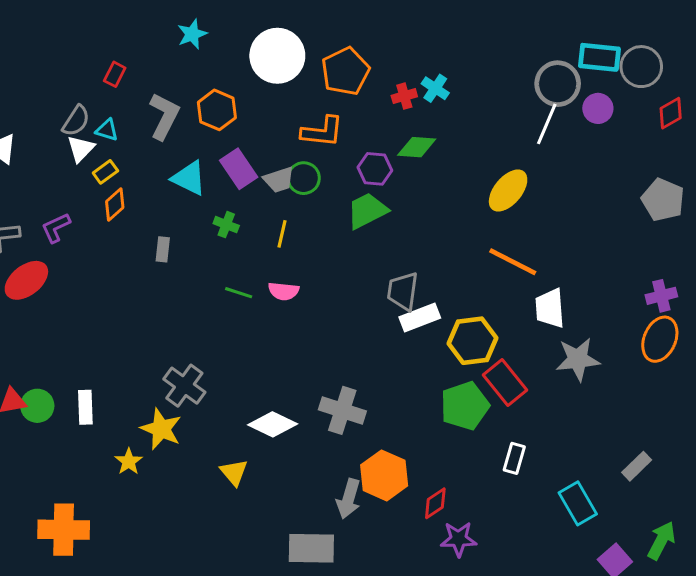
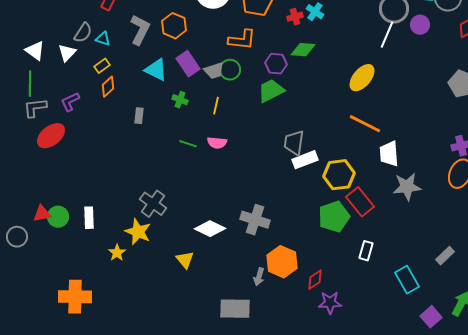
white triangle: (81, 149) -> (67, 53), moved
gray arrow: (349, 499) -> (259, 277), size x0.7

